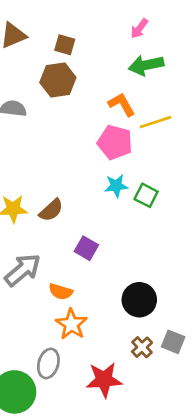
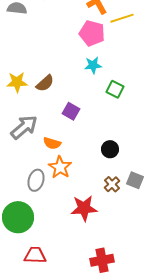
green square: (146, 195) -> (115, 89), moved
black circle: (139, 300) -> (110, 149), size x0.7
gray ellipse: (48, 363) -> (36, 180), moved

